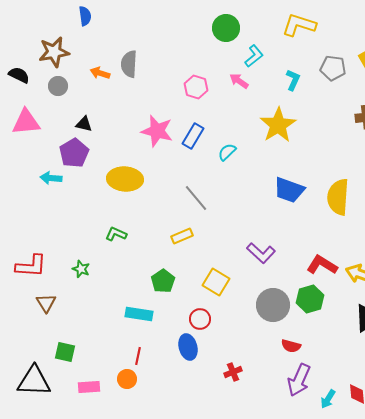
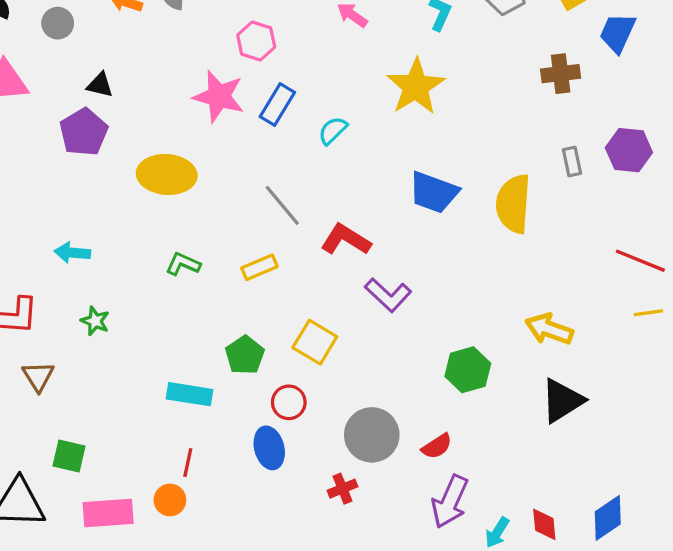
pink hexagon: (196, 87) -> (256, 41), moved
cyan arrow: (51, 178) -> (72, 253), moved
green L-shape: (116, 234) -> (183, 264), moved
red L-shape: (322, 265) -> (346, 240), moved
green pentagon: (163, 281) -> (245, 355), moved
gray circle: (273, 305) -> (372, 435), moved
red semicircle: (291, 346) -> (437, 446), turned -48
pink rectangle: (89, 387) -> (108, 513), size x1.4

